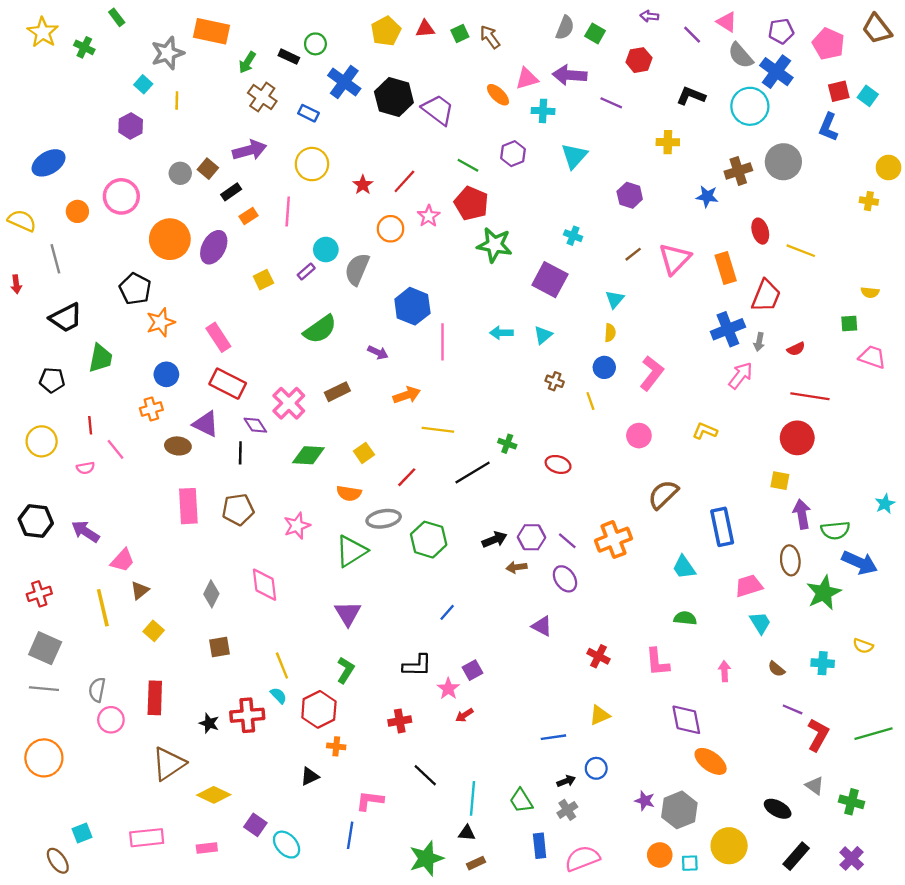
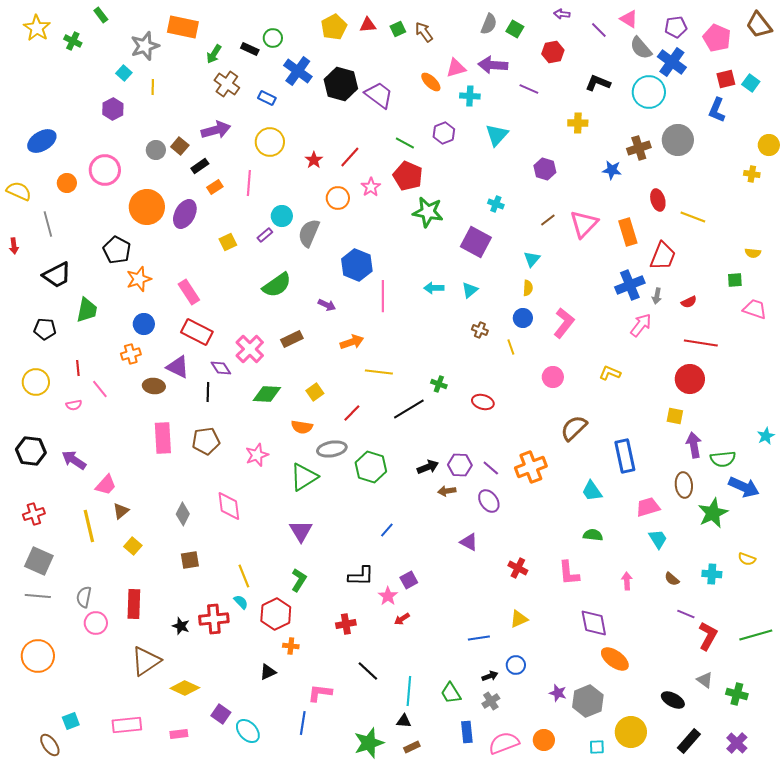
orange circle: (660, 855) -> (544, 740), moved

